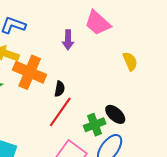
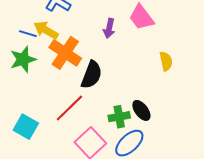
black semicircle: (60, 89) -> (92, 75), size x1.8
red line: (60, 112) -> (69, 108), moved

